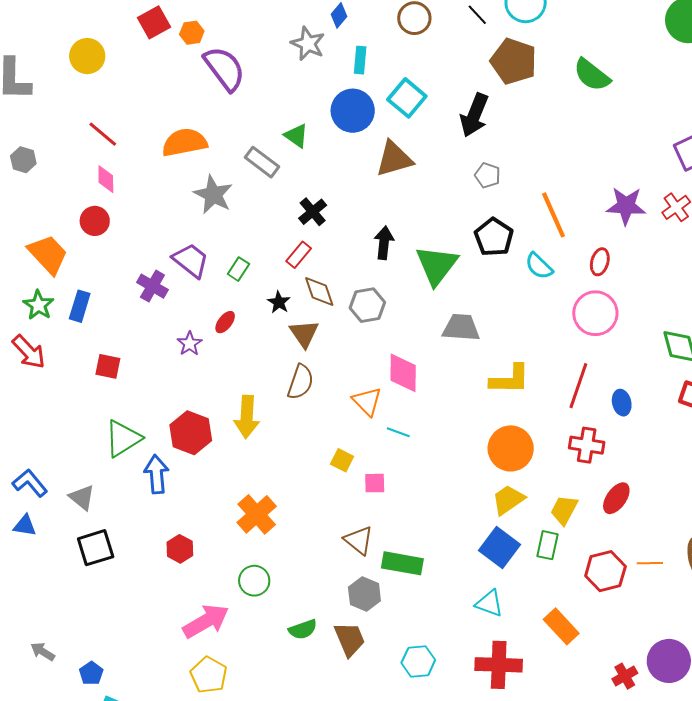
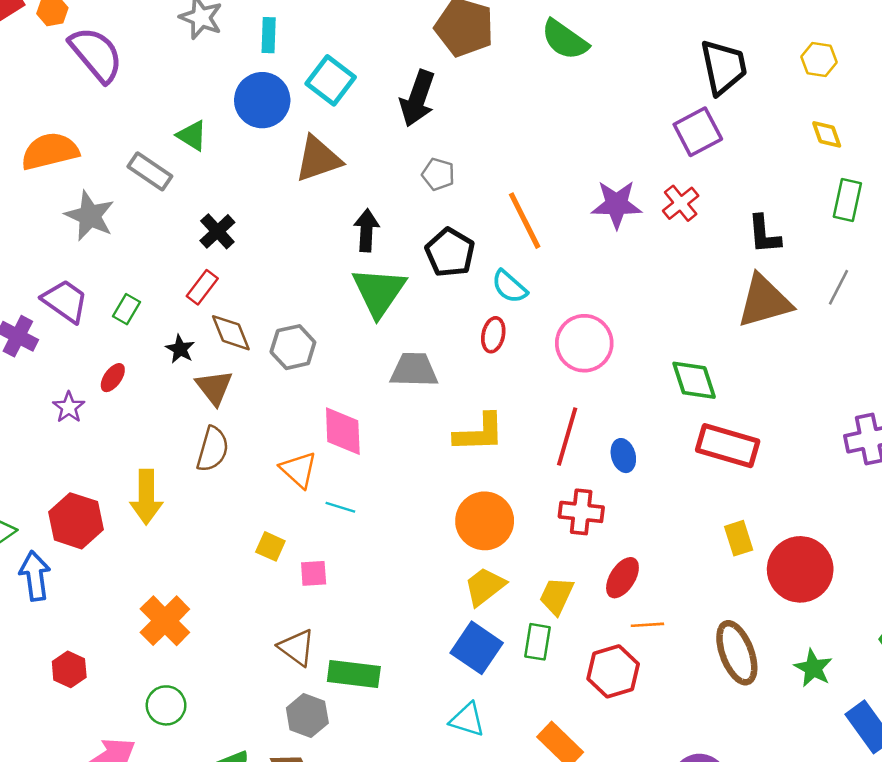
black arrow: (384, 243) -> (366, 230), moved
red ellipse: (600, 262) -> (493, 335), moved
orange line: (650, 563) -> (647, 625), moved

